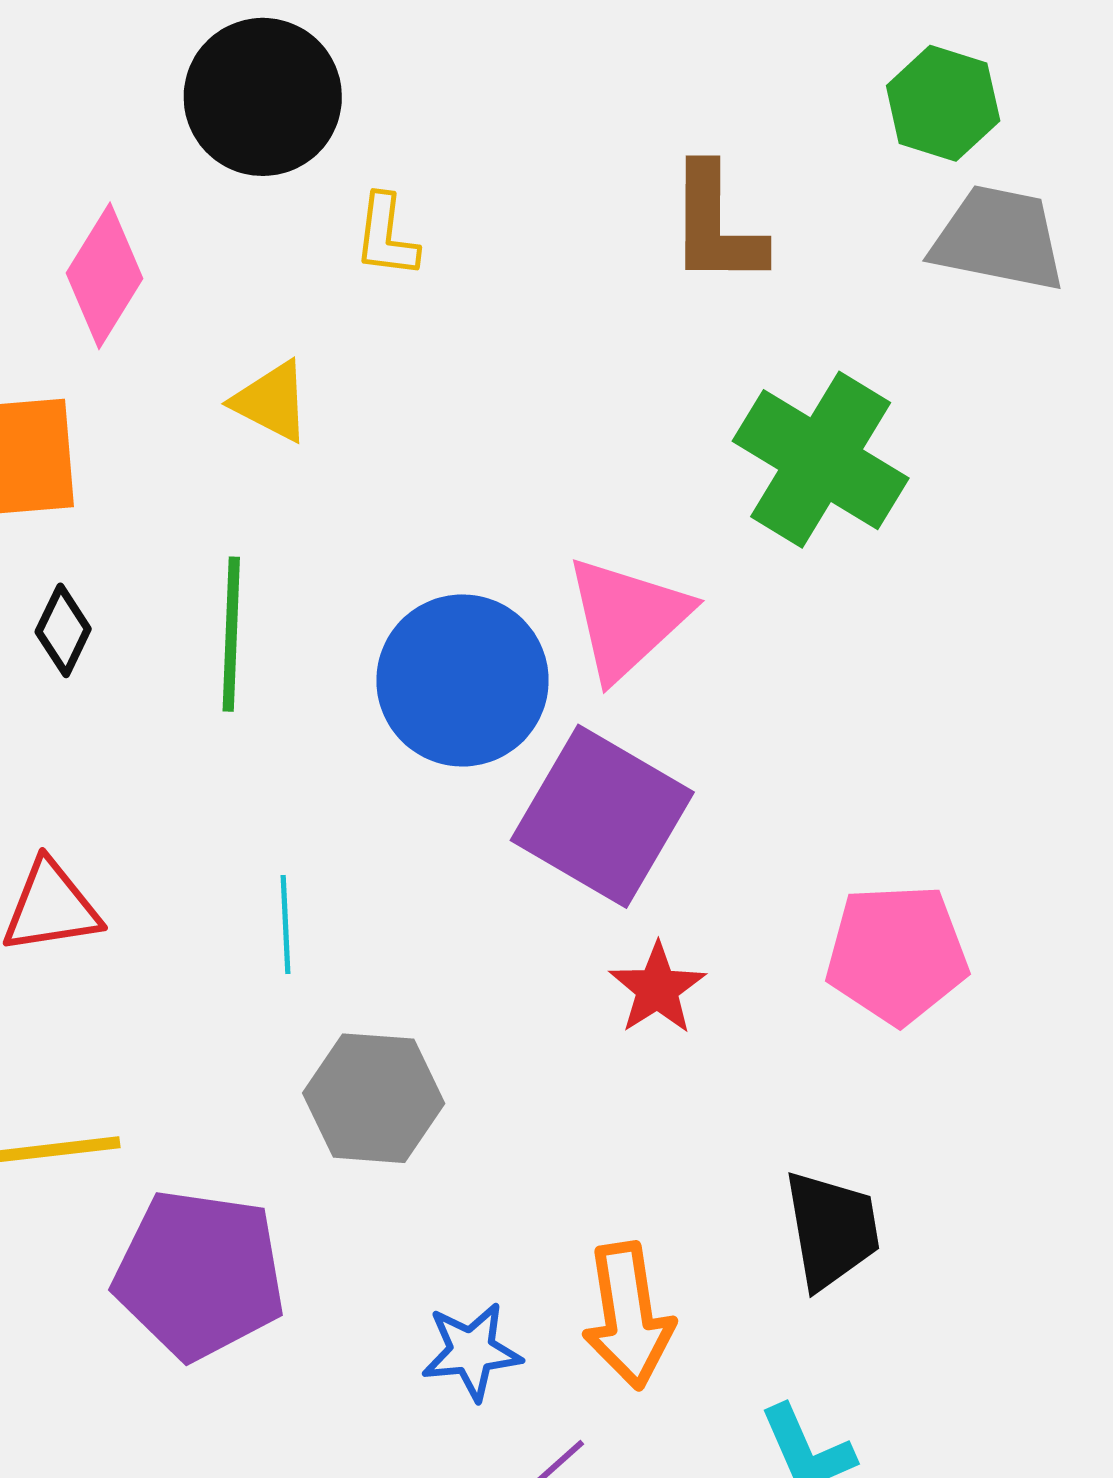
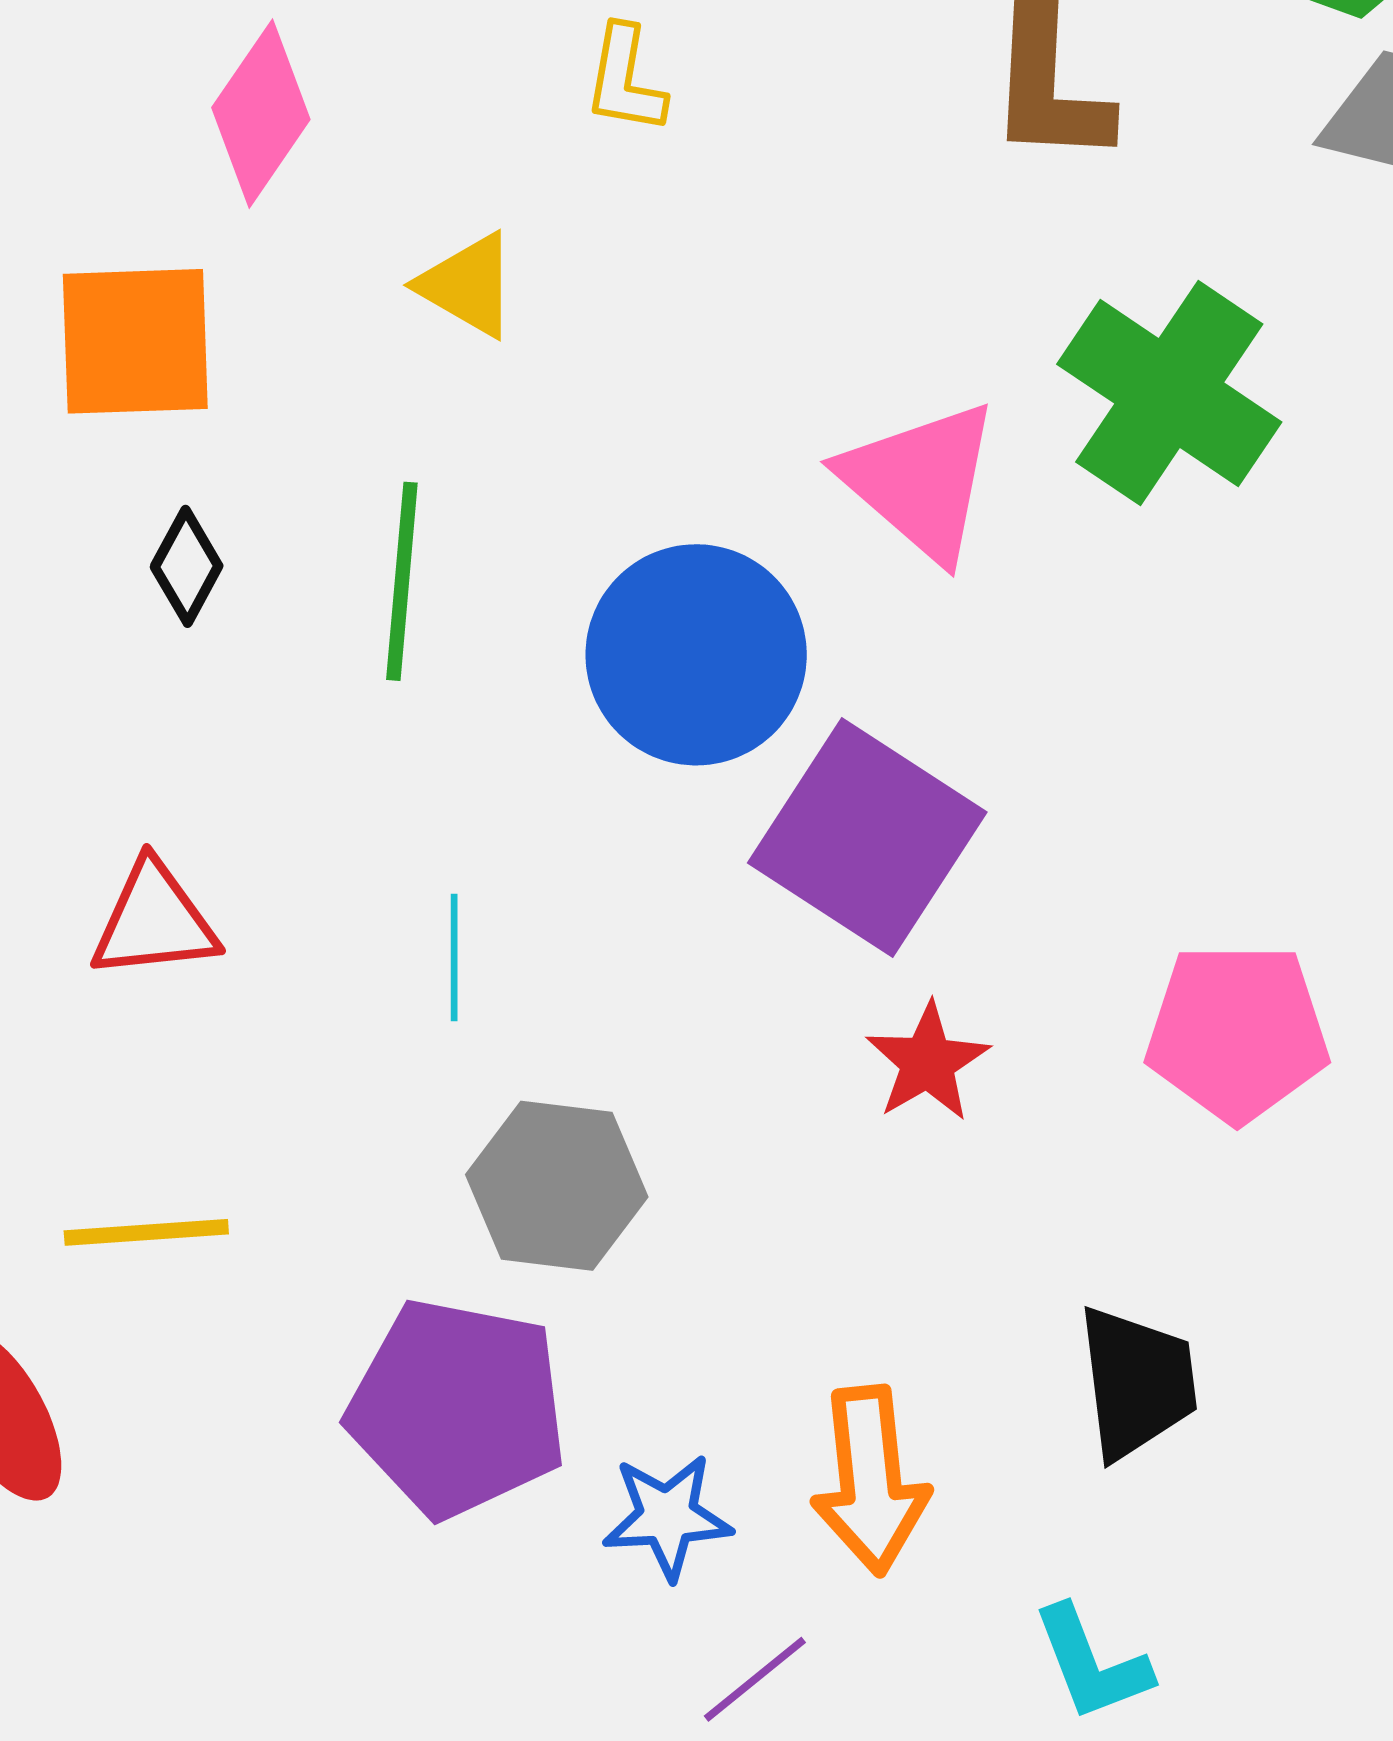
pink triangle: (627, 618) -> (920, 481), moved, turned -39
purple pentagon: (199, 1274) -> (457, 1408), moved

